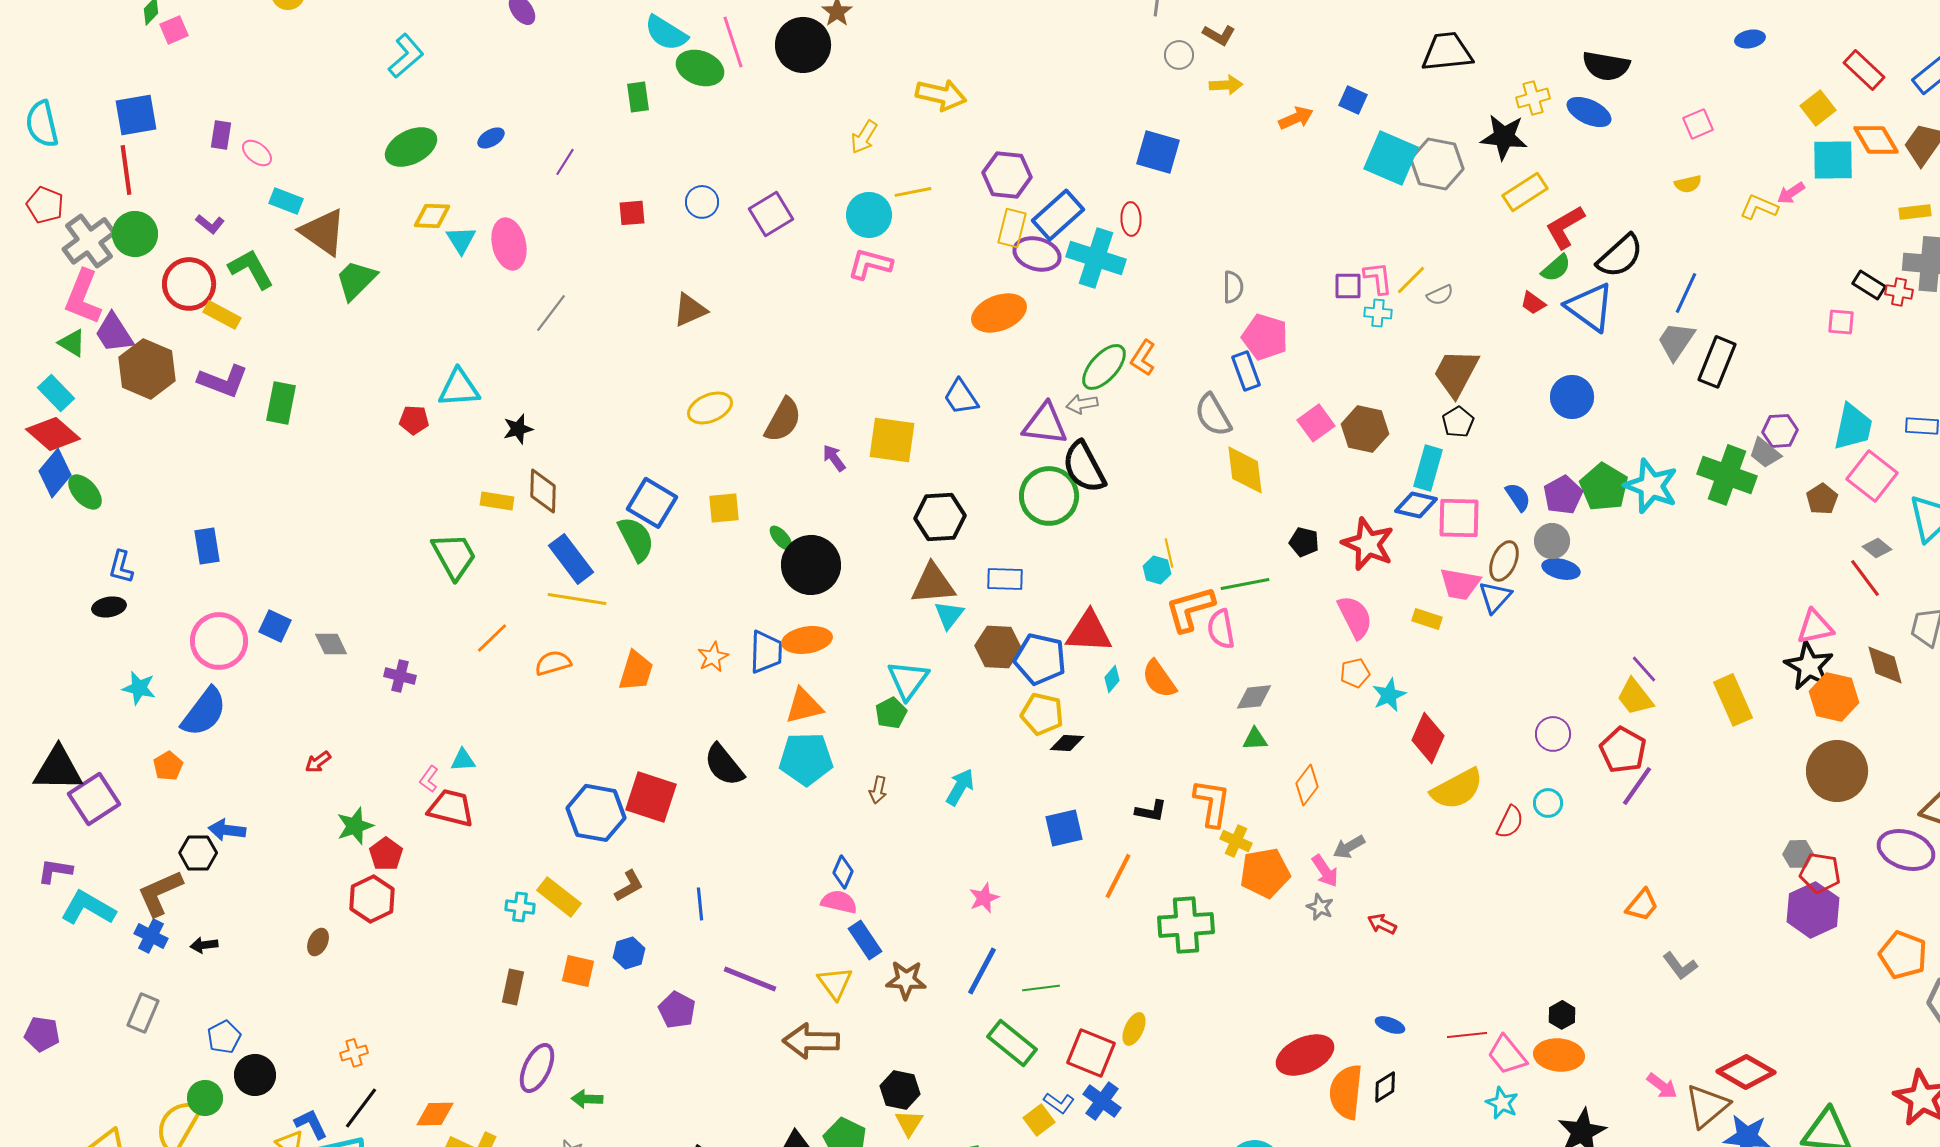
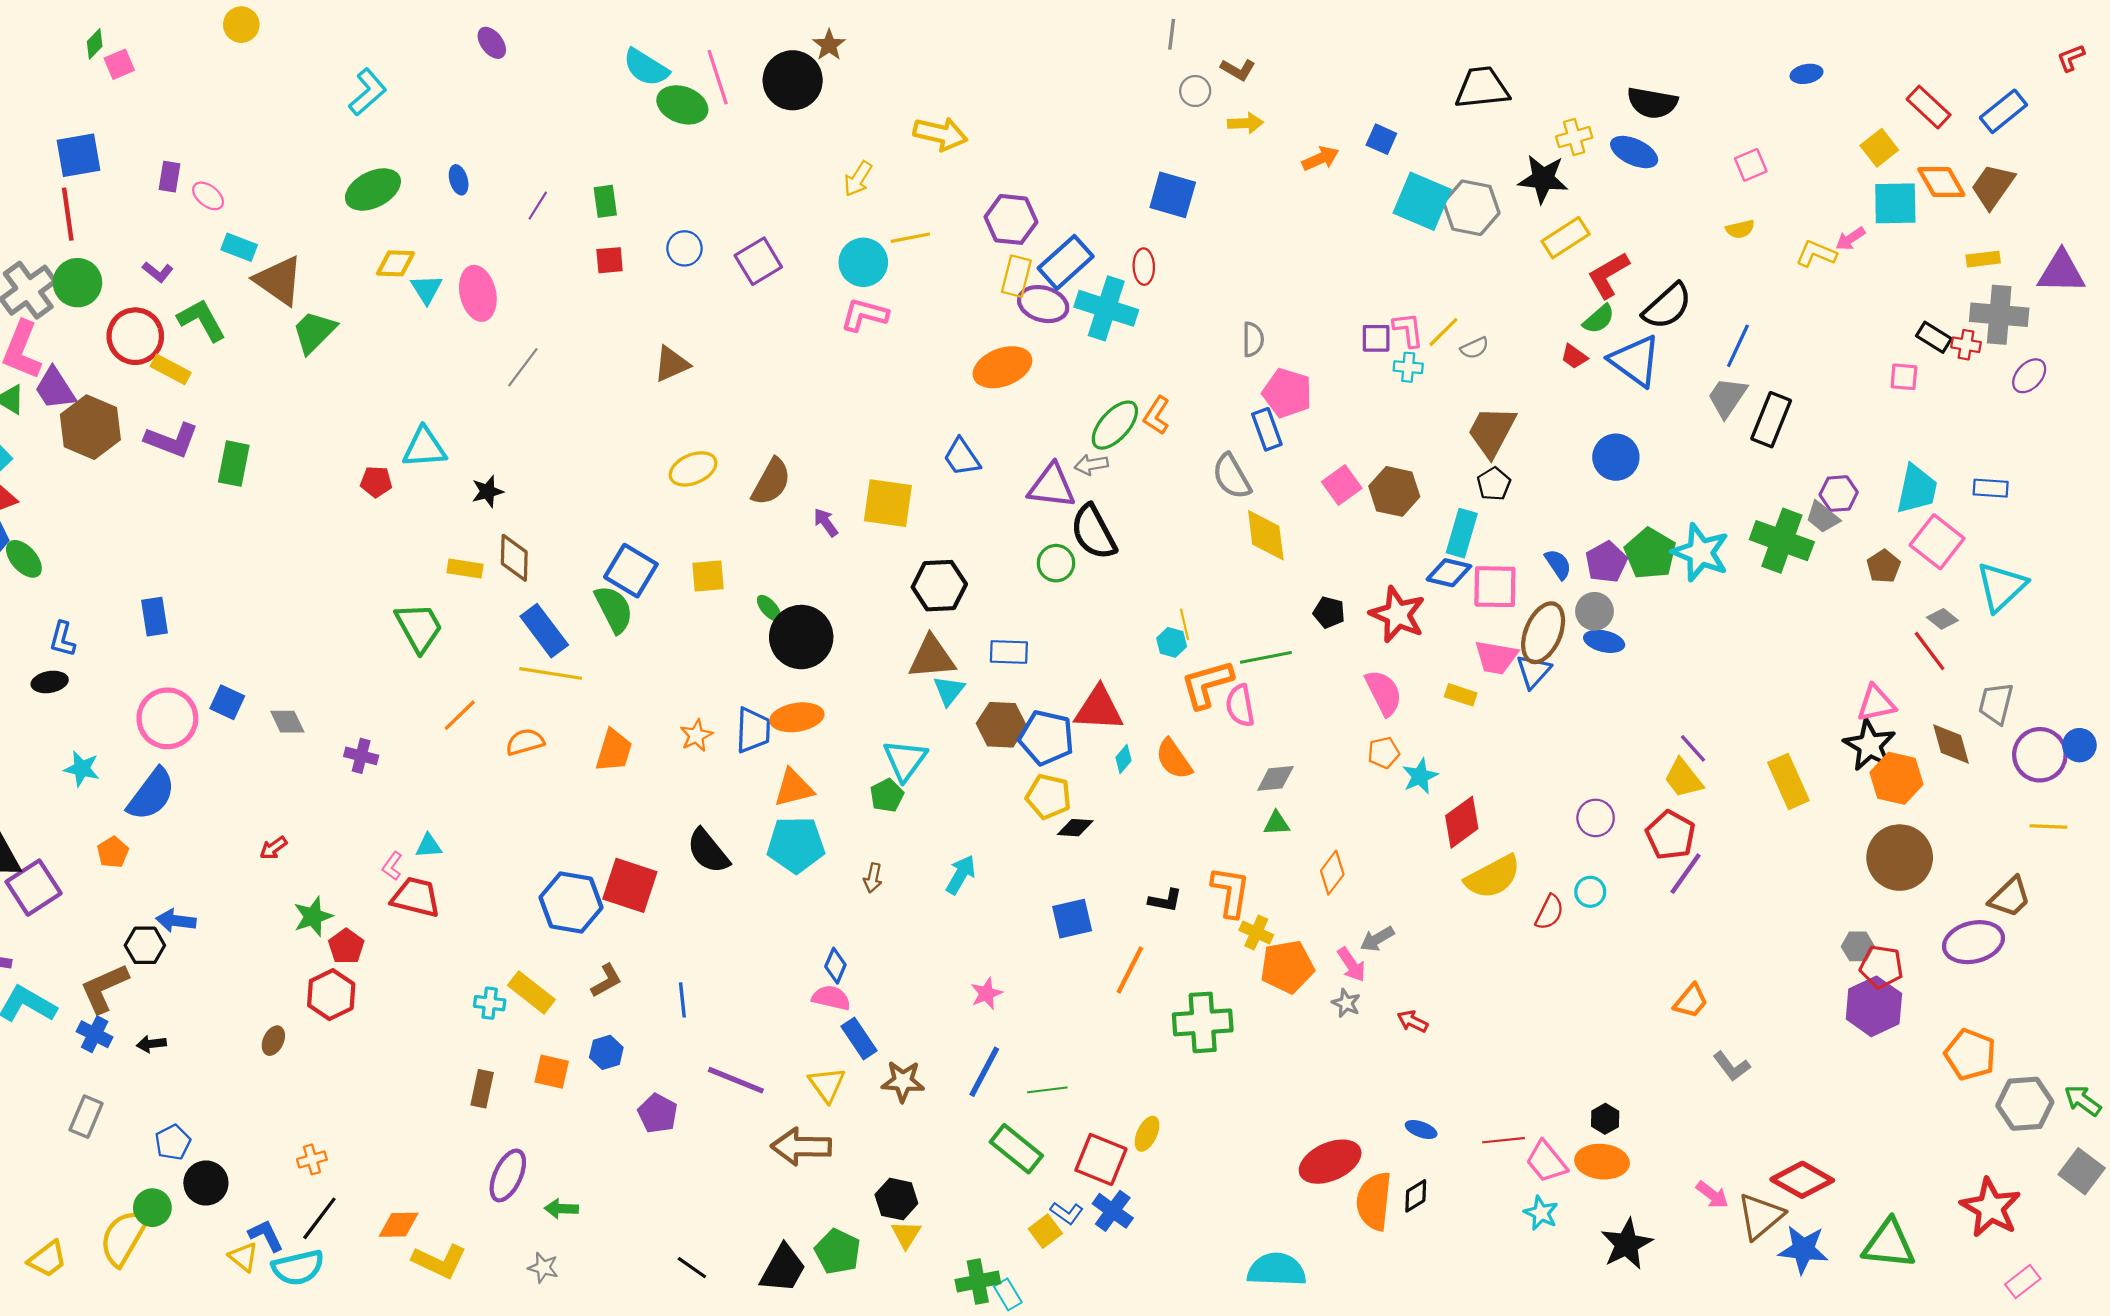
green rectangle: (638, 97) -> (605, 201), moved
blue ellipse: (491, 138) -> (459, 180), turned -76
green circle: (1049, 496) -> (1056, 563), size x0.6
brown ellipse: (1504, 561) -> (1543, 633), size x1.4
red diamond: (1428, 738) -> (1462, 822), turned 30
purple ellipse: (1906, 850) -> (1973, 942), turned -32

